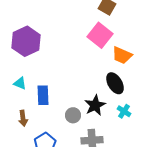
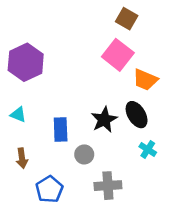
blue rectangle: (43, 95) -> (61, 130), moved
black star: (95, 105) -> (104, 120), moved

